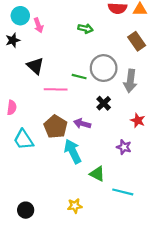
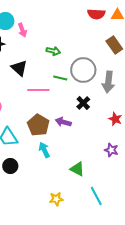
green arrow: (85, 29) -> (53, 51), moved
purple star: (124, 147) -> (111, 150), moved
cyan arrow: (73, 151) -> (44, 150), moved, size x0.7
cyan line: (123, 192) -> (96, 196), moved, turned 48
black circle: (26, 210) -> (10, 166), moved

